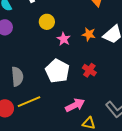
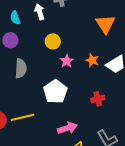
red cross: (89, 70) -> (98, 99), moved, turned 32
gray semicircle: (17, 76) -> (21, 68), moved

